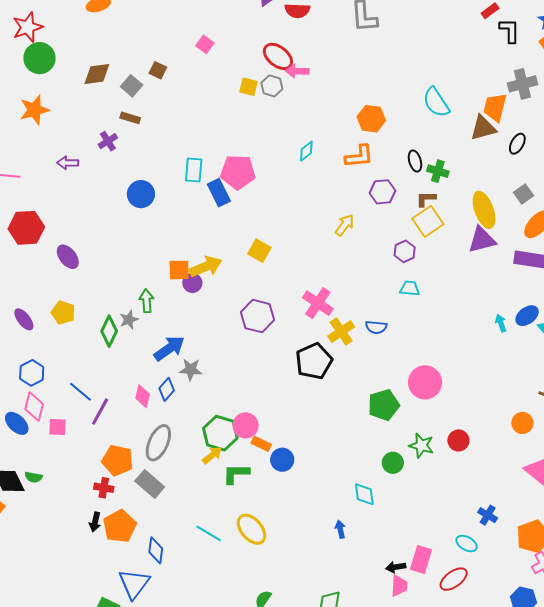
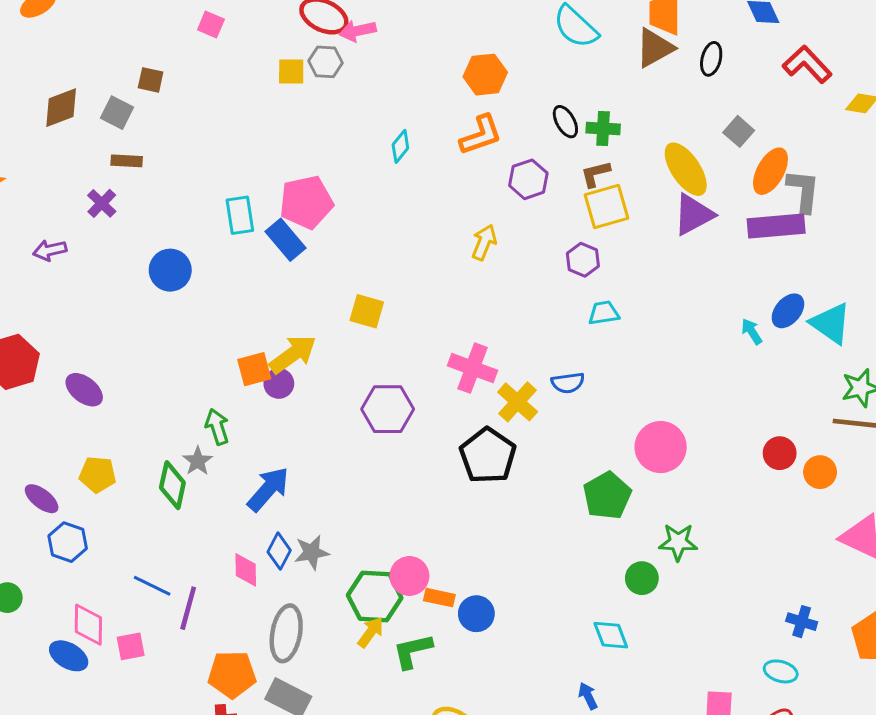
yellow square: (428, 221) -> (607, 207), turned 32
gray star: (191, 369) -> (312, 552), moved
blue hexagon: (32, 373) -> (68, 542), moved
red circle: (458, 440) -> (780, 453), moved

